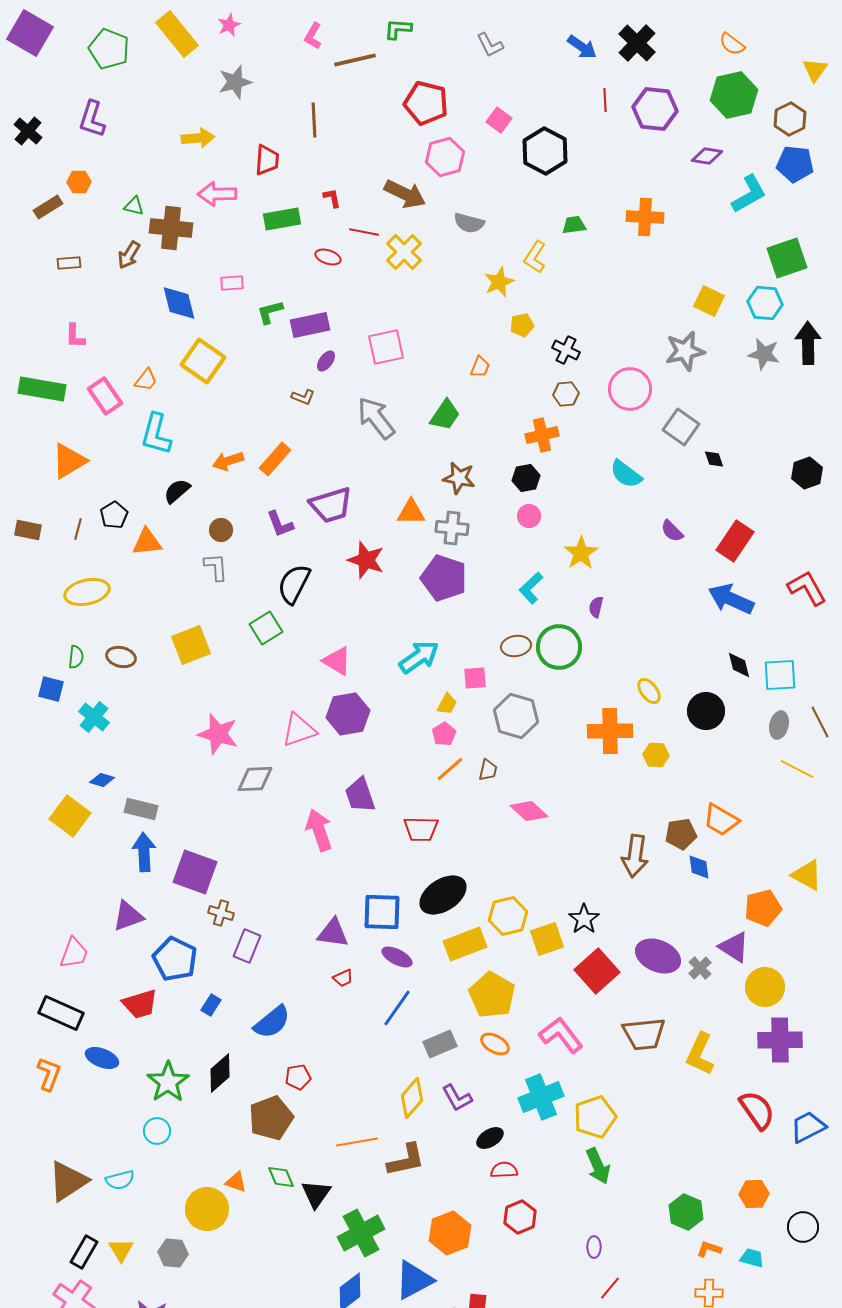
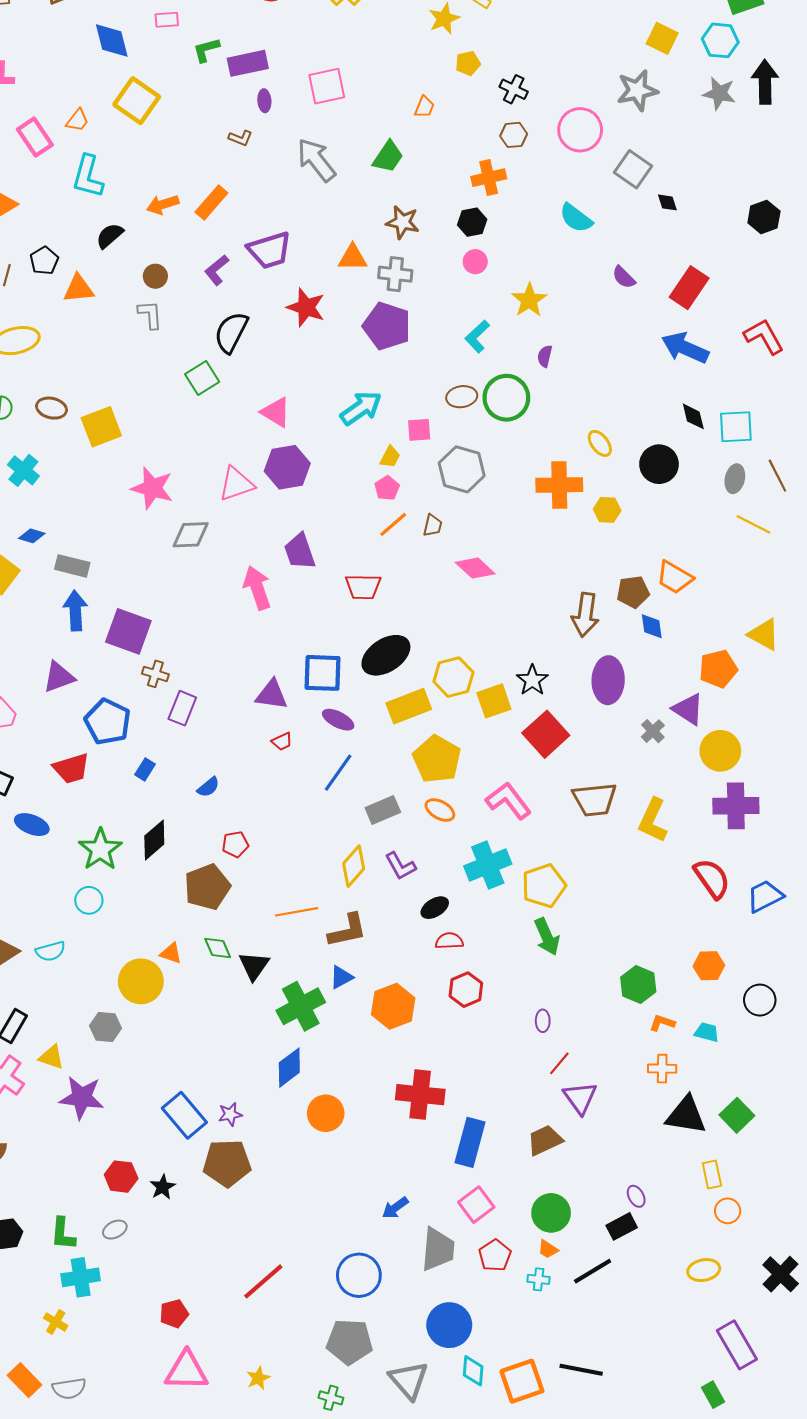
purple ellipse: (326, 361) -> (264, 101), turned -40
purple L-shape: (280, 524) -> (217, 270), turned 72
yellow square: (191, 645) -> (101, 427), moved
purple ellipse: (658, 956) -> (608, 680), moved, turned 69
blue semicircle: (272, 1022) -> (208, 787), size x0.6
yellow triangle: (121, 1250) -> (52, 1057), moved, turned -40
blue triangle: (414, 1280) -> (341, 977), moved, size x0.6

